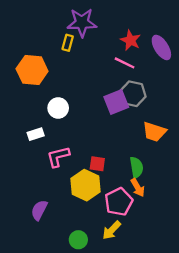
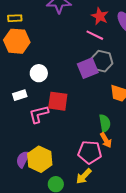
yellow rectangle: (68, 43) -> (15, 18), moved, turned 72
red square: (97, 164) -> (58, 101), moved, size x1.5
yellow hexagon: (85, 185) -> (40, 159), moved
pink pentagon: (119, 202) -> (90, 152), turned 30

